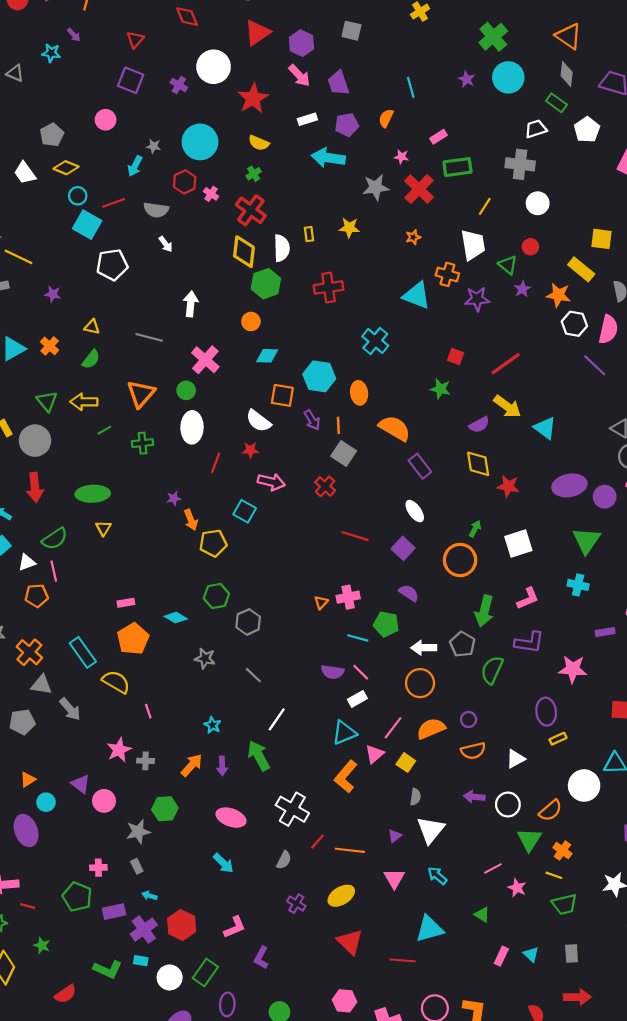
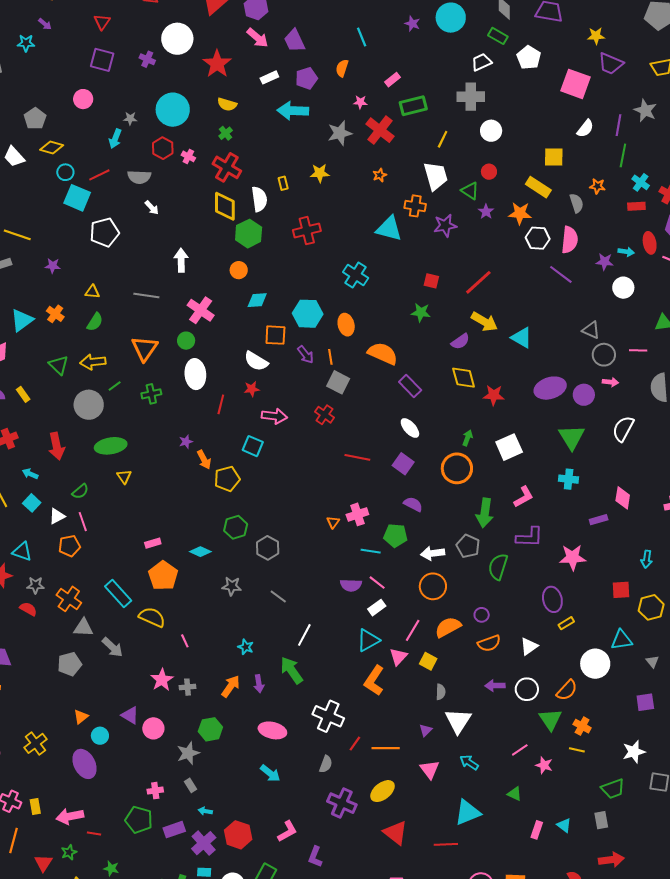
gray circle: (35, 441) -> (89, 405), moved
green semicircle: (55, 539) -> (80, 491), size x0.7
purple cross: (296, 904) -> (342, 803), size x1.6
green trapezoid: (564, 904) -> (613, 789), moved

